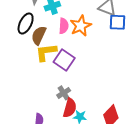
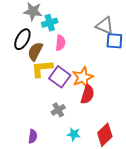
orange star: (81, 26) -> (83, 77), moved
red semicircle: (70, 108) -> (87, 94), moved

